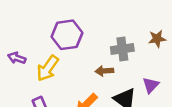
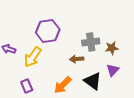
brown star: (157, 39) -> (112, 48), moved

